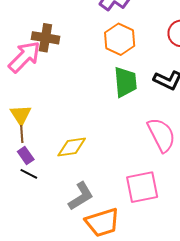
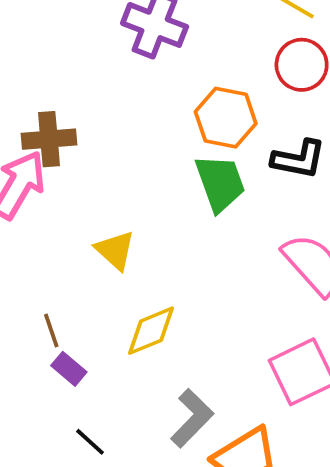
orange hexagon: (120, 39) -> (226, 118), moved
yellow triangle: (21, 115) -> (115, 250), moved
black line: (29, 174) -> (90, 442), moved, turned 30

